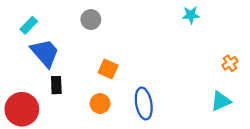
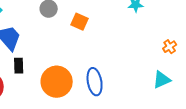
orange square: (108, 69) -> (80, 22), moved
orange circle: (100, 103) -> (57, 82), size x1.8

